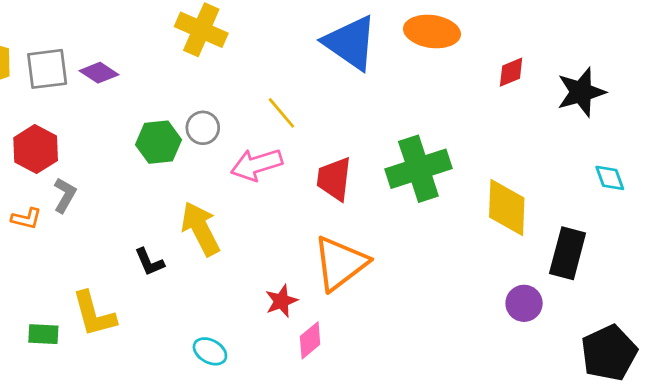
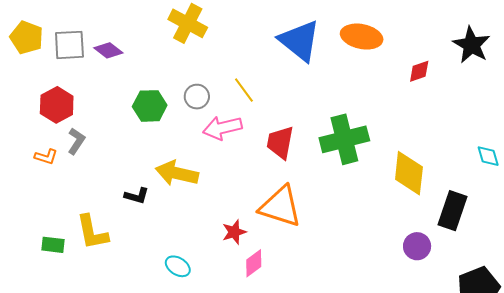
black star: (581, 92) -> (471, 45), moved, turned -30
gray circle: (203, 128) -> (197, 97), moved
yellow arrow: (200, 229) -> (177, 173), turned -54
black L-shape: (149, 262) -> (137, 196), turned -55
orange triangle: (340, 263) -> (280, 207), turned 51

